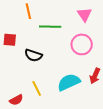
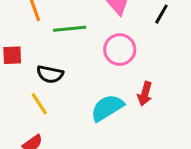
yellow line: (37, 88) -> (39, 104), moved

